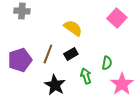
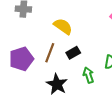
yellow semicircle: (73, 28) -> (63, 26), moved

